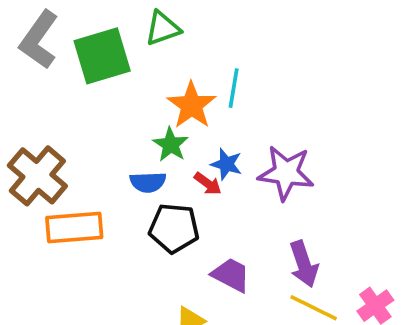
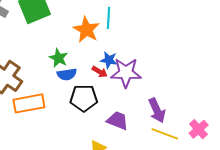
green star: (171, 145) -> (58, 58), moved
purple star: (286, 173) -> (126, 73), moved

